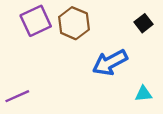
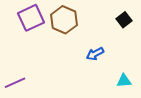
blue arrow: (110, 63) -> (95, 54), size x0.6

